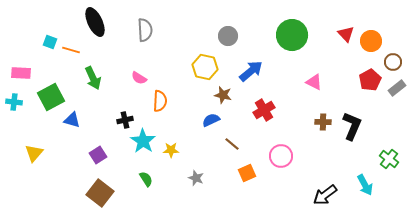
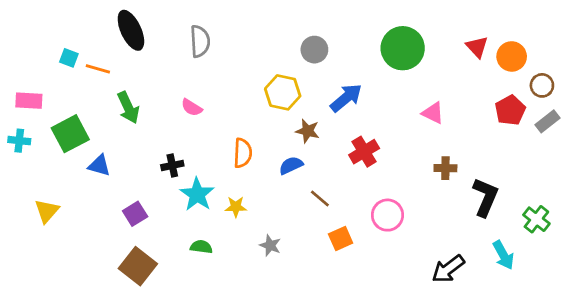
orange semicircle: (160, 101) -> (243, 153), moved
black L-shape: (352, 126) -> (485, 197), moved
green semicircle: (146, 179) -> (201, 247), turned -49

